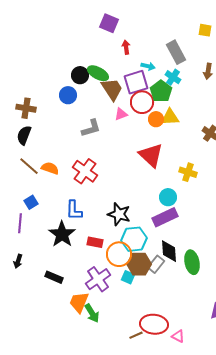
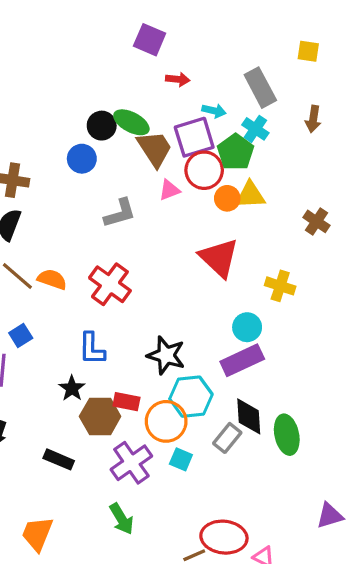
red arrow: (126, 47) -> (178, 79), turned 104
black star: (62, 234) -> (72, 388), size x0.6
brown hexagon: (139, 264) -> (100, 416), moved
orange trapezoid: (79, 302) -> (37, 534), moved

